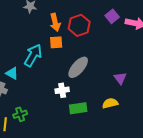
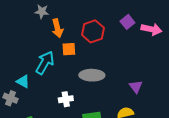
orange arrow: (55, 22) -> (57, 28), moved
gray ellipse: (78, 67) -> (92, 75), turned 50
white cross: (62, 90) -> (66, 99), moved

